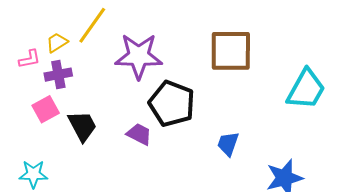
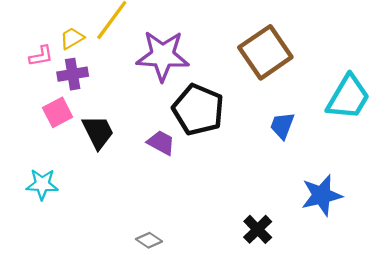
brown square: (231, 51) -> (265, 52), turned -36
blue trapezoid: (228, 144) -> (282, 126), moved

